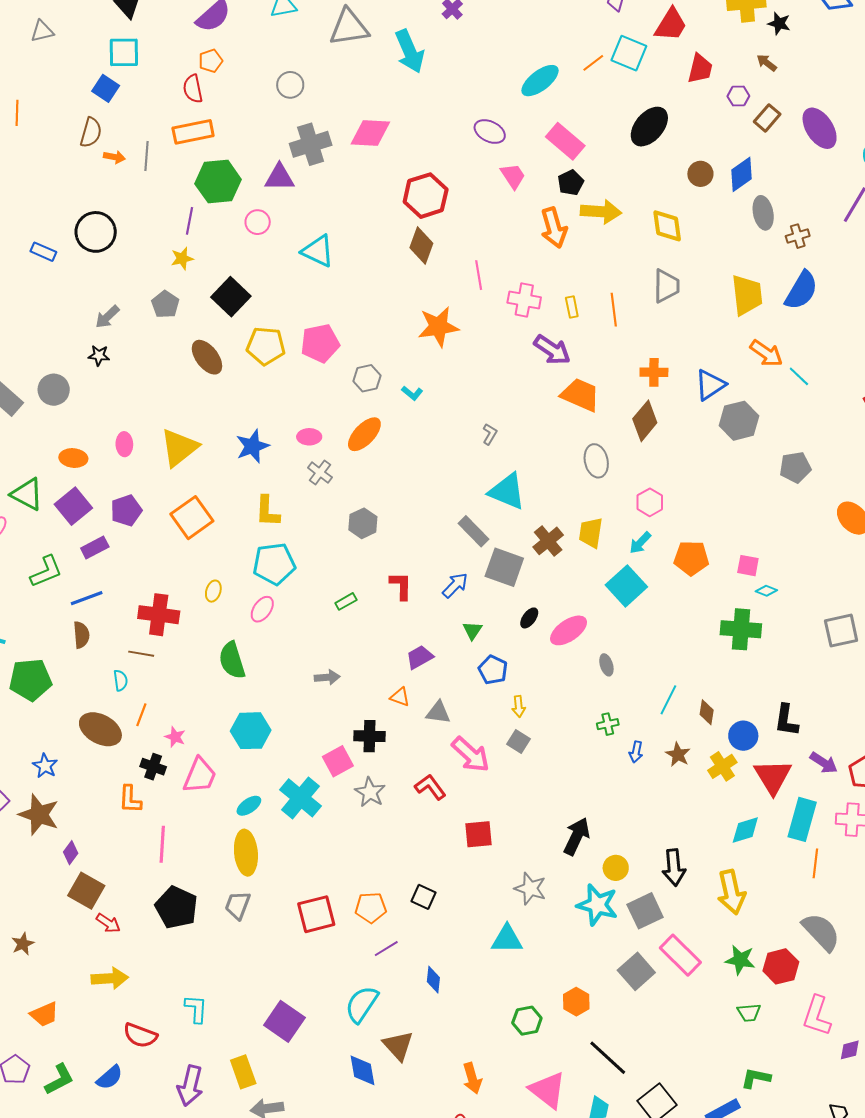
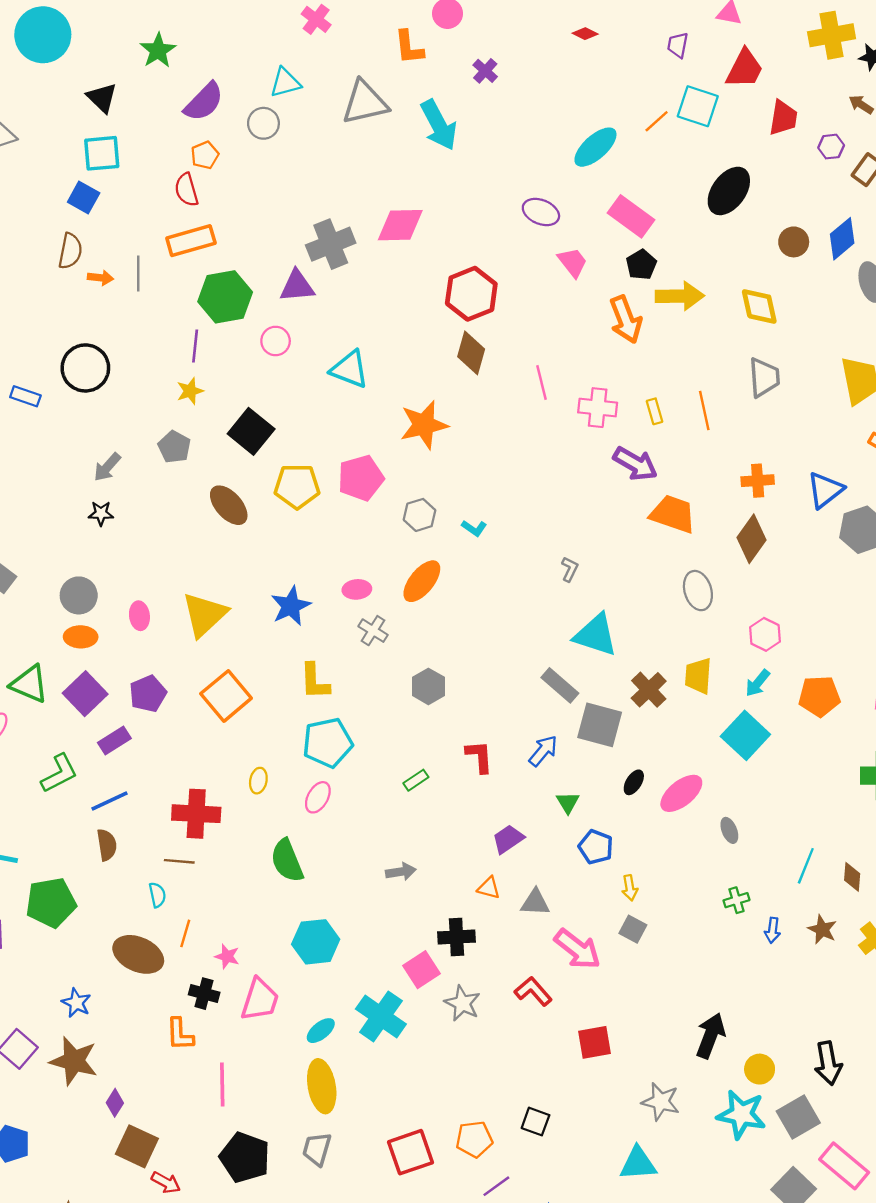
gray circle: (290, 85) -> (263, 123), moved
orange star: (438, 327) -> (424, 425), moved
gray circle: (54, 390) -> (79, 595), moved

